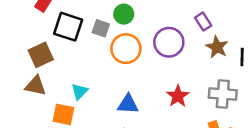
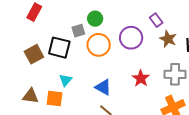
black square: (68, 27) -> (59, 48), moved
gray square: (101, 28) -> (78, 31), turned -32
brown triangle: (35, 86) -> (31, 96), moved
blue triangle: (128, 104) -> (103, 87), turned 30

